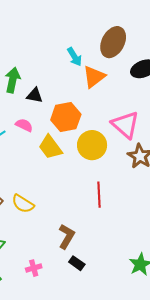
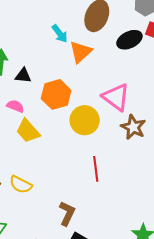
yellow trapezoid: (50, 147) -> (28, 131), moved

